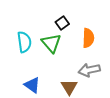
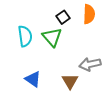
orange semicircle: (88, 38) -> (89, 14), moved

